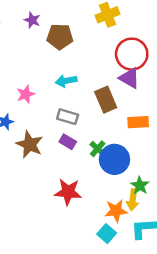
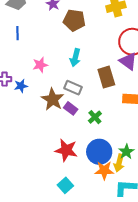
cyan arrow: (66, 81) -> (75, 58), turned -72
brown star: (30, 144) -> (53, 99), moved
blue circle: (114, 159) -> (99, 152), moved
cyan square: (107, 234) -> (65, 185), moved

